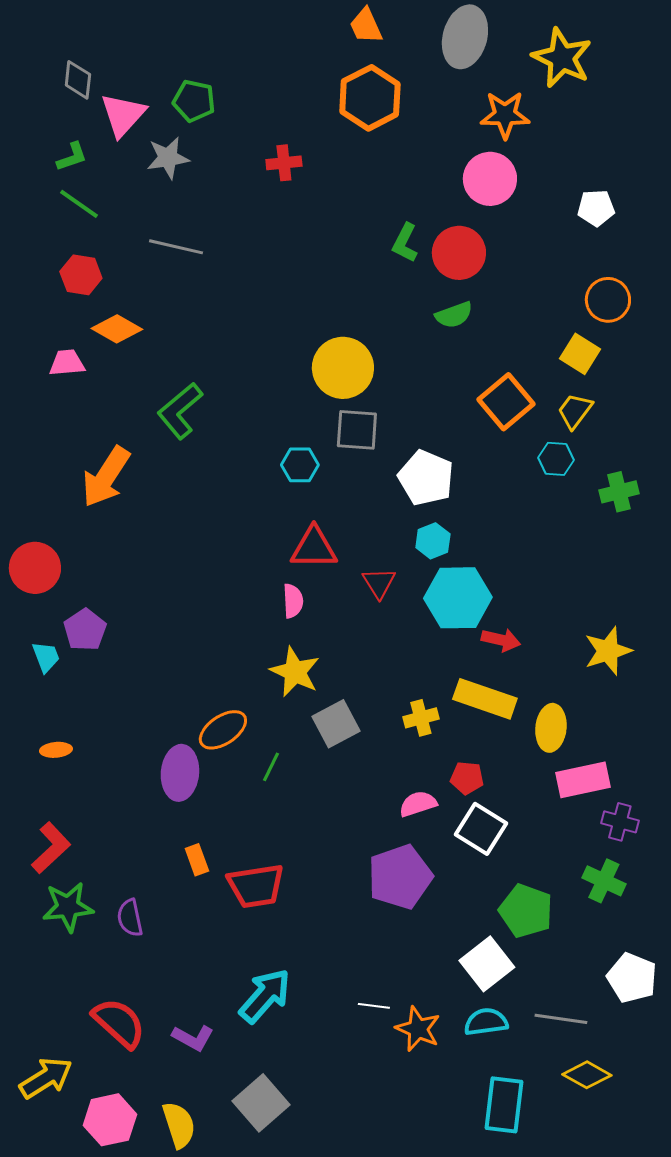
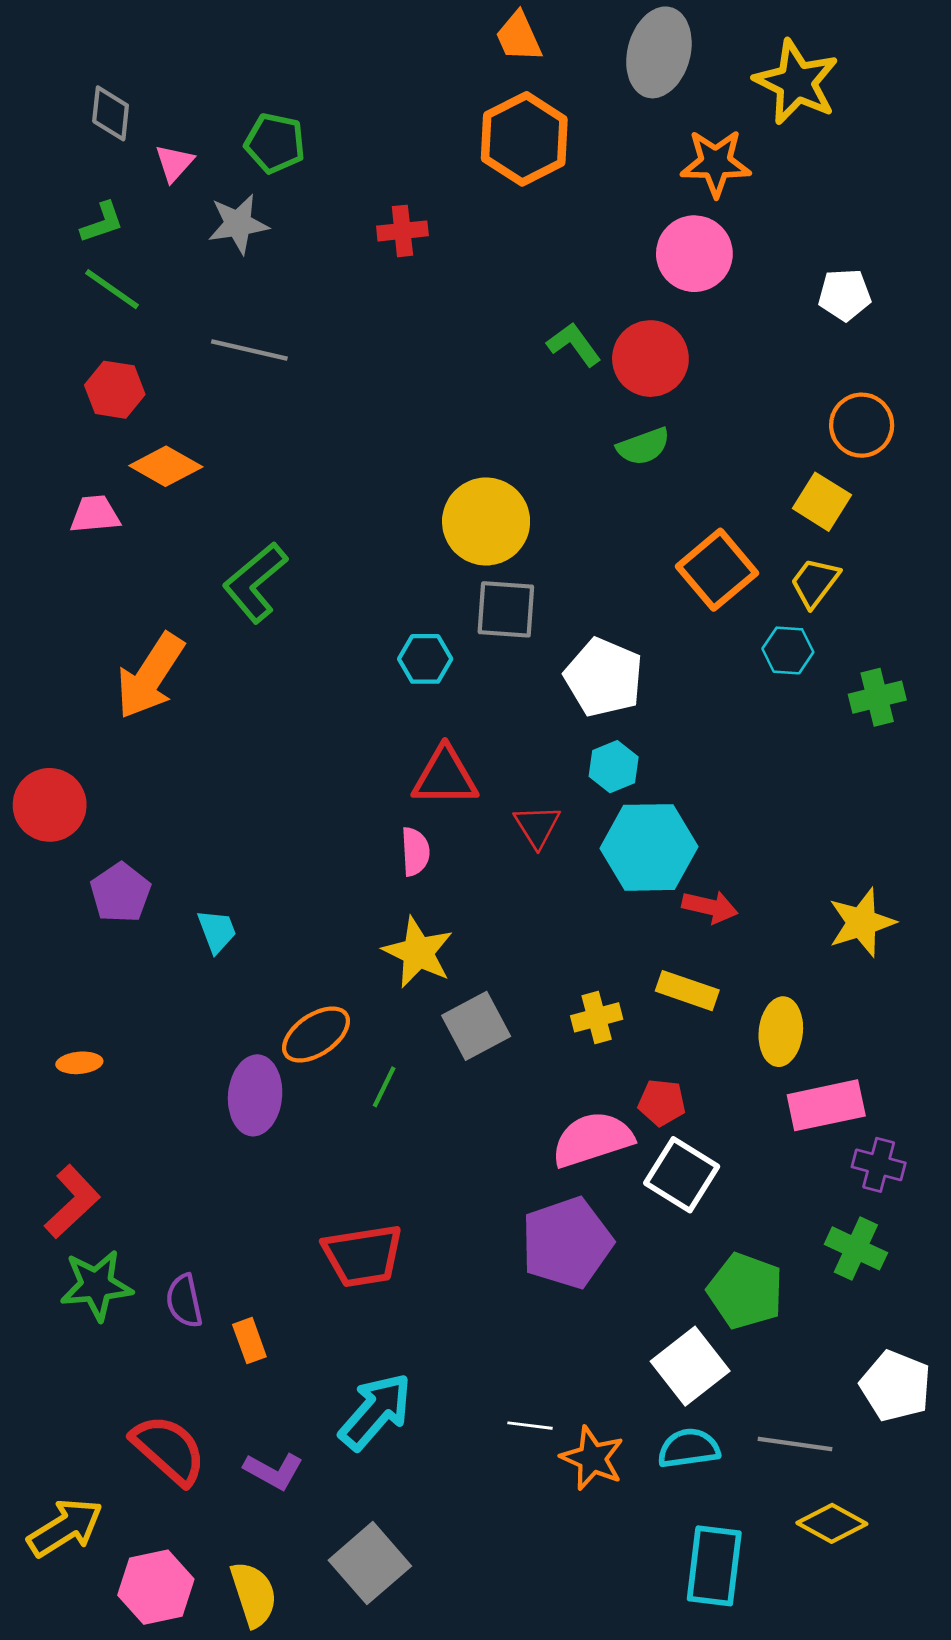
pink triangle: (123, 115) -> (174, 163), size x0.6
green L-shape: (405, 243) -> (574, 344), turned 117
cyan trapezoid: (46, 657) -> (217, 931), moved
yellow rectangle: (485, 699) -> (687, 991), size x0.7
pink semicircle: (418, 804) -> (592, 1139), size x1.5
orange rectangle: (197, 860) -> (249, 1341), moved

